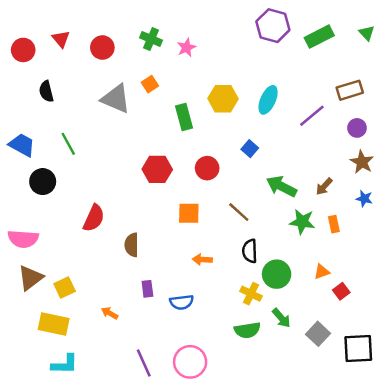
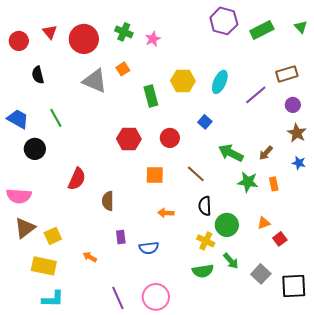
red circle: (102, 48) -> (84, 39), size x1.5

